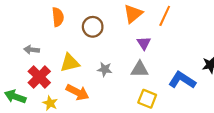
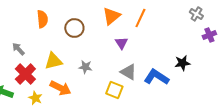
gray arrow: (32, 50) -> (18, 49), turned 40
gray triangle: (140, 69) -> (128, 72), moved, turned 30
yellow square: (147, 99) -> (114, 90), moved

